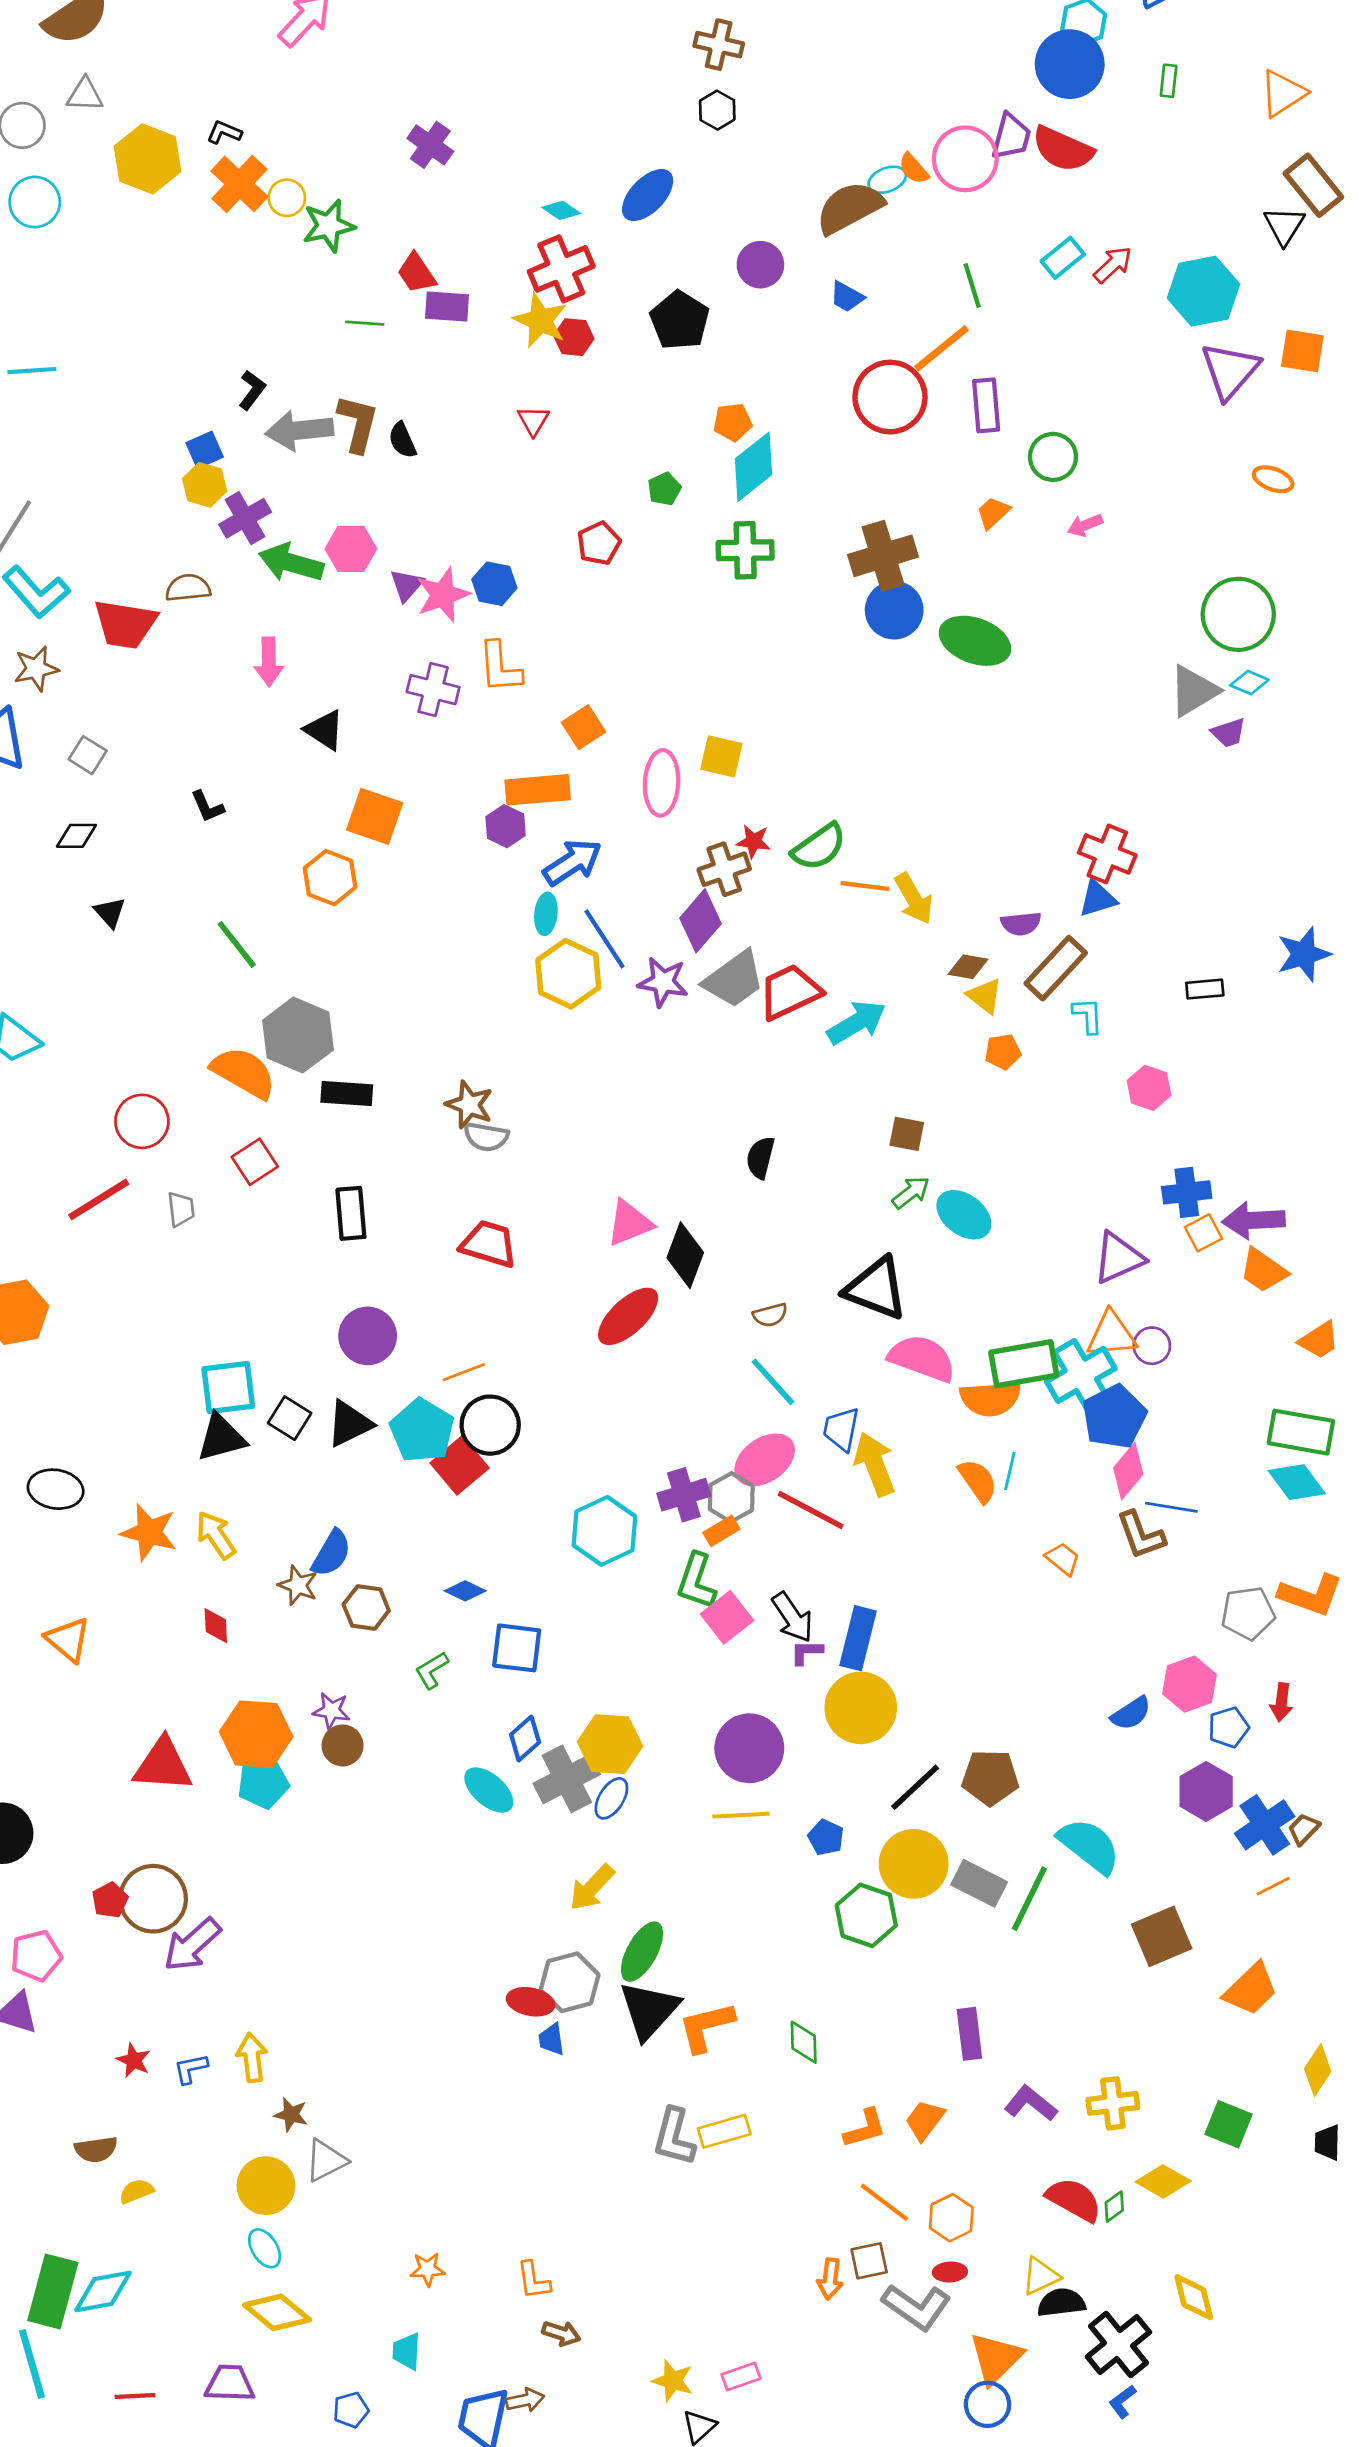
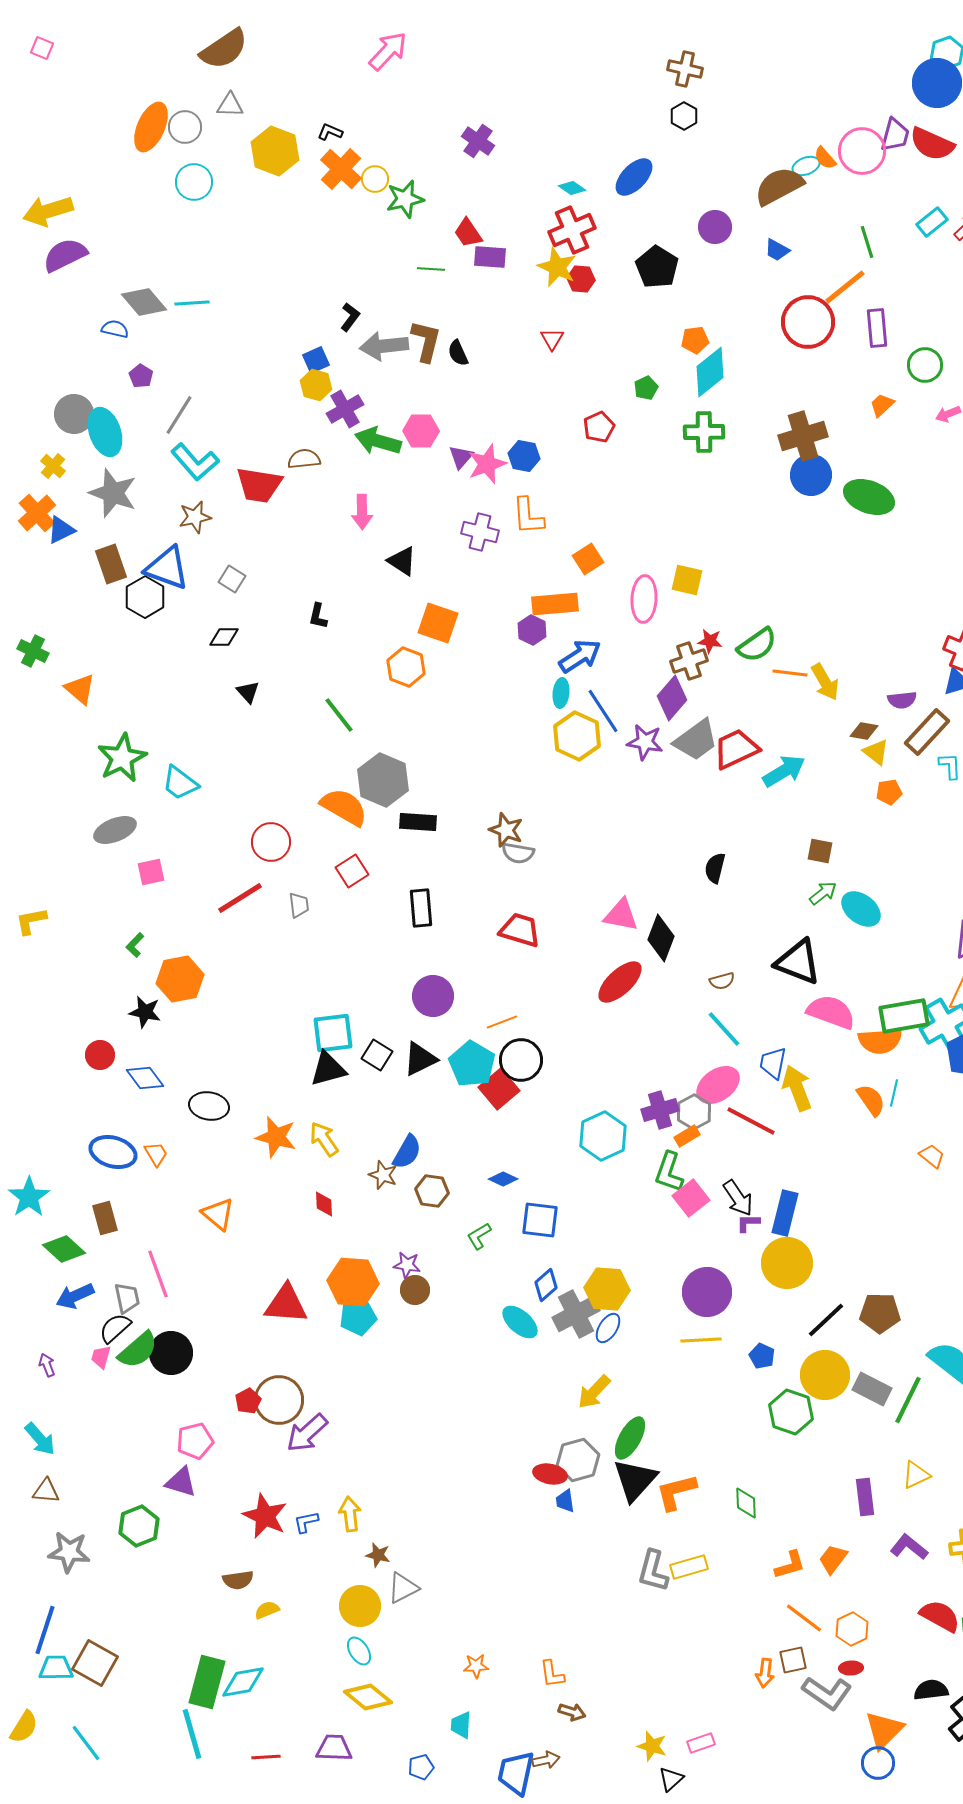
black L-shape: (207, 807) -> (318, 616), turned 36
pink triangle: (630, 1223) -> (621, 915), turned 33
red star: (134, 2060) -> (265, 1516), size x1.8
yellow triangle: (1040, 2276) -> (916, 1475), moved

